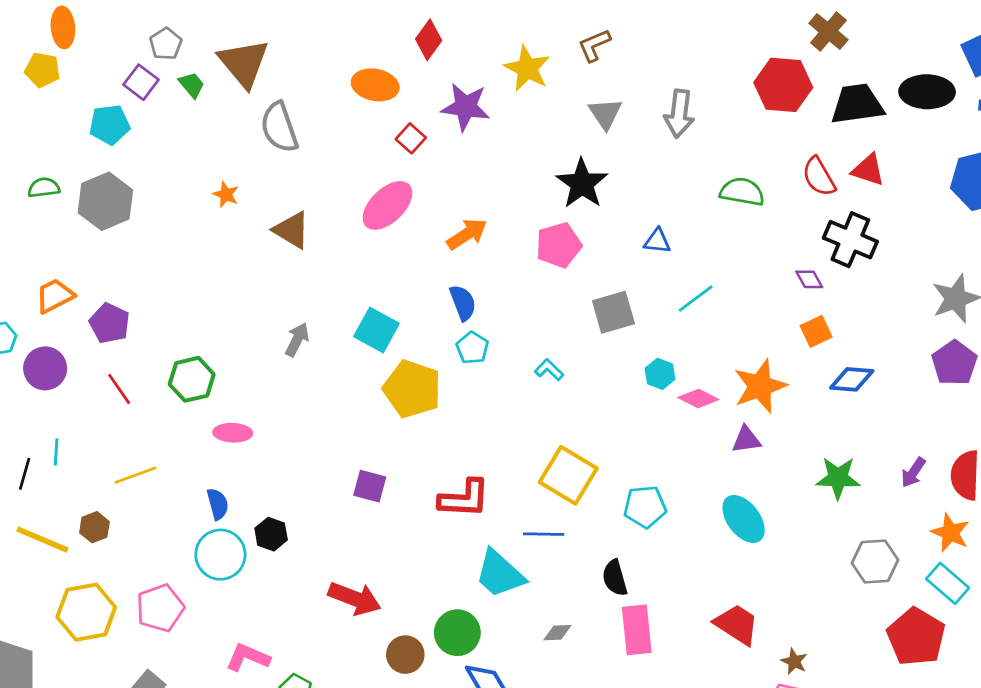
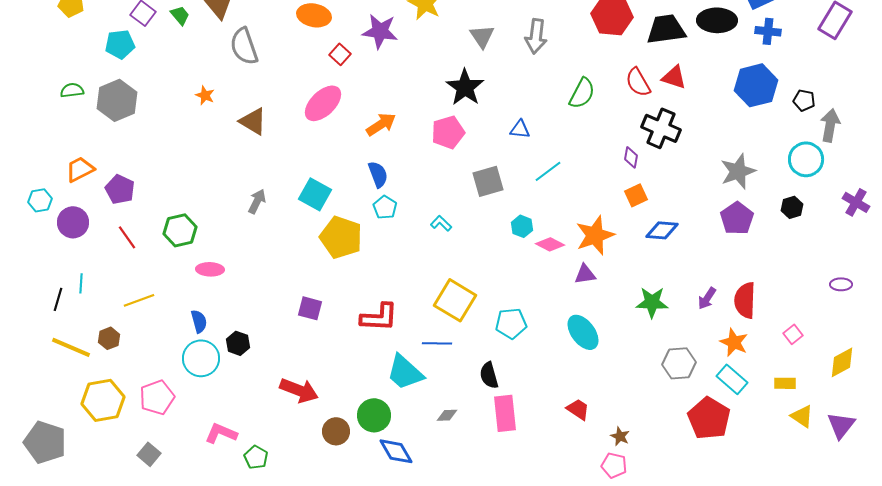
green semicircle: (742, 192) -> (582, 93), turned 108
purple diamond: (809, 279) -> (631, 157), turned 40
red trapezoid: (737, 624) -> (578, 409), size x0.7

